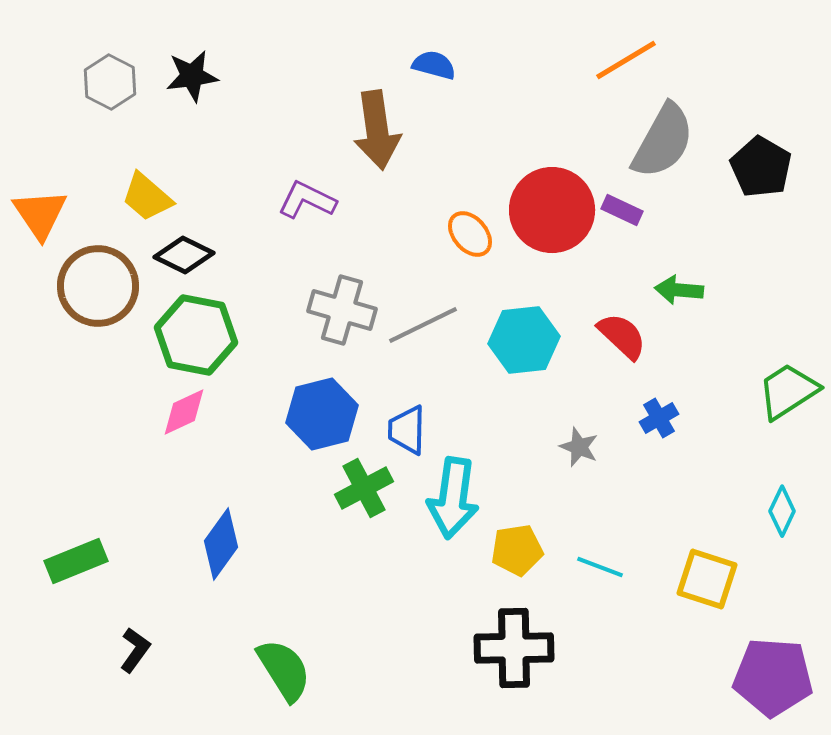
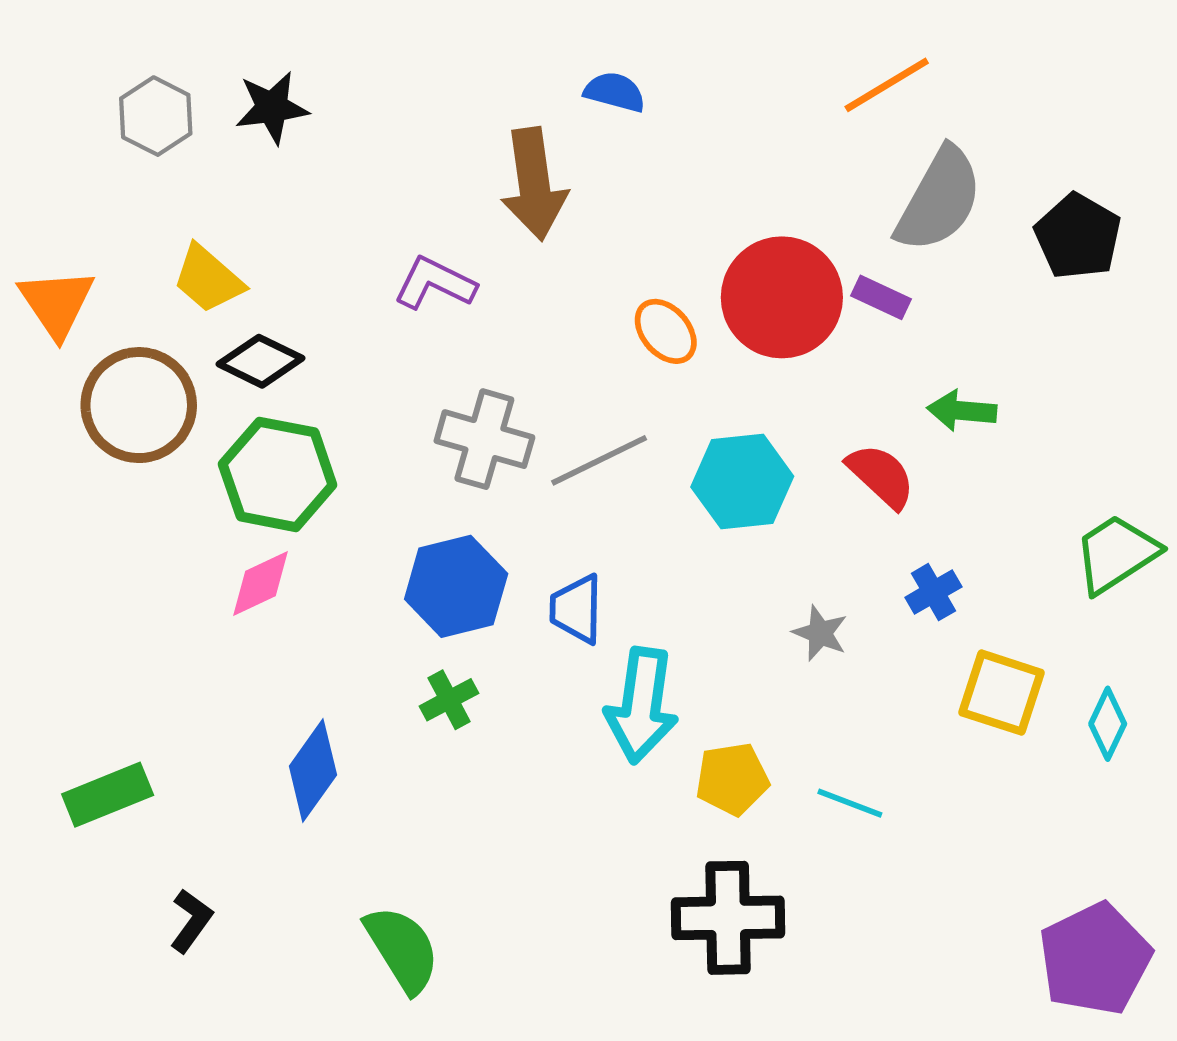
green cross: (364, 488) -> (449, 700), moved, size x0.7
yellow square: (707, 579) -> (1001, 693), moved
purple pentagon: (773, 677) -> (1095, 959), turned -30

